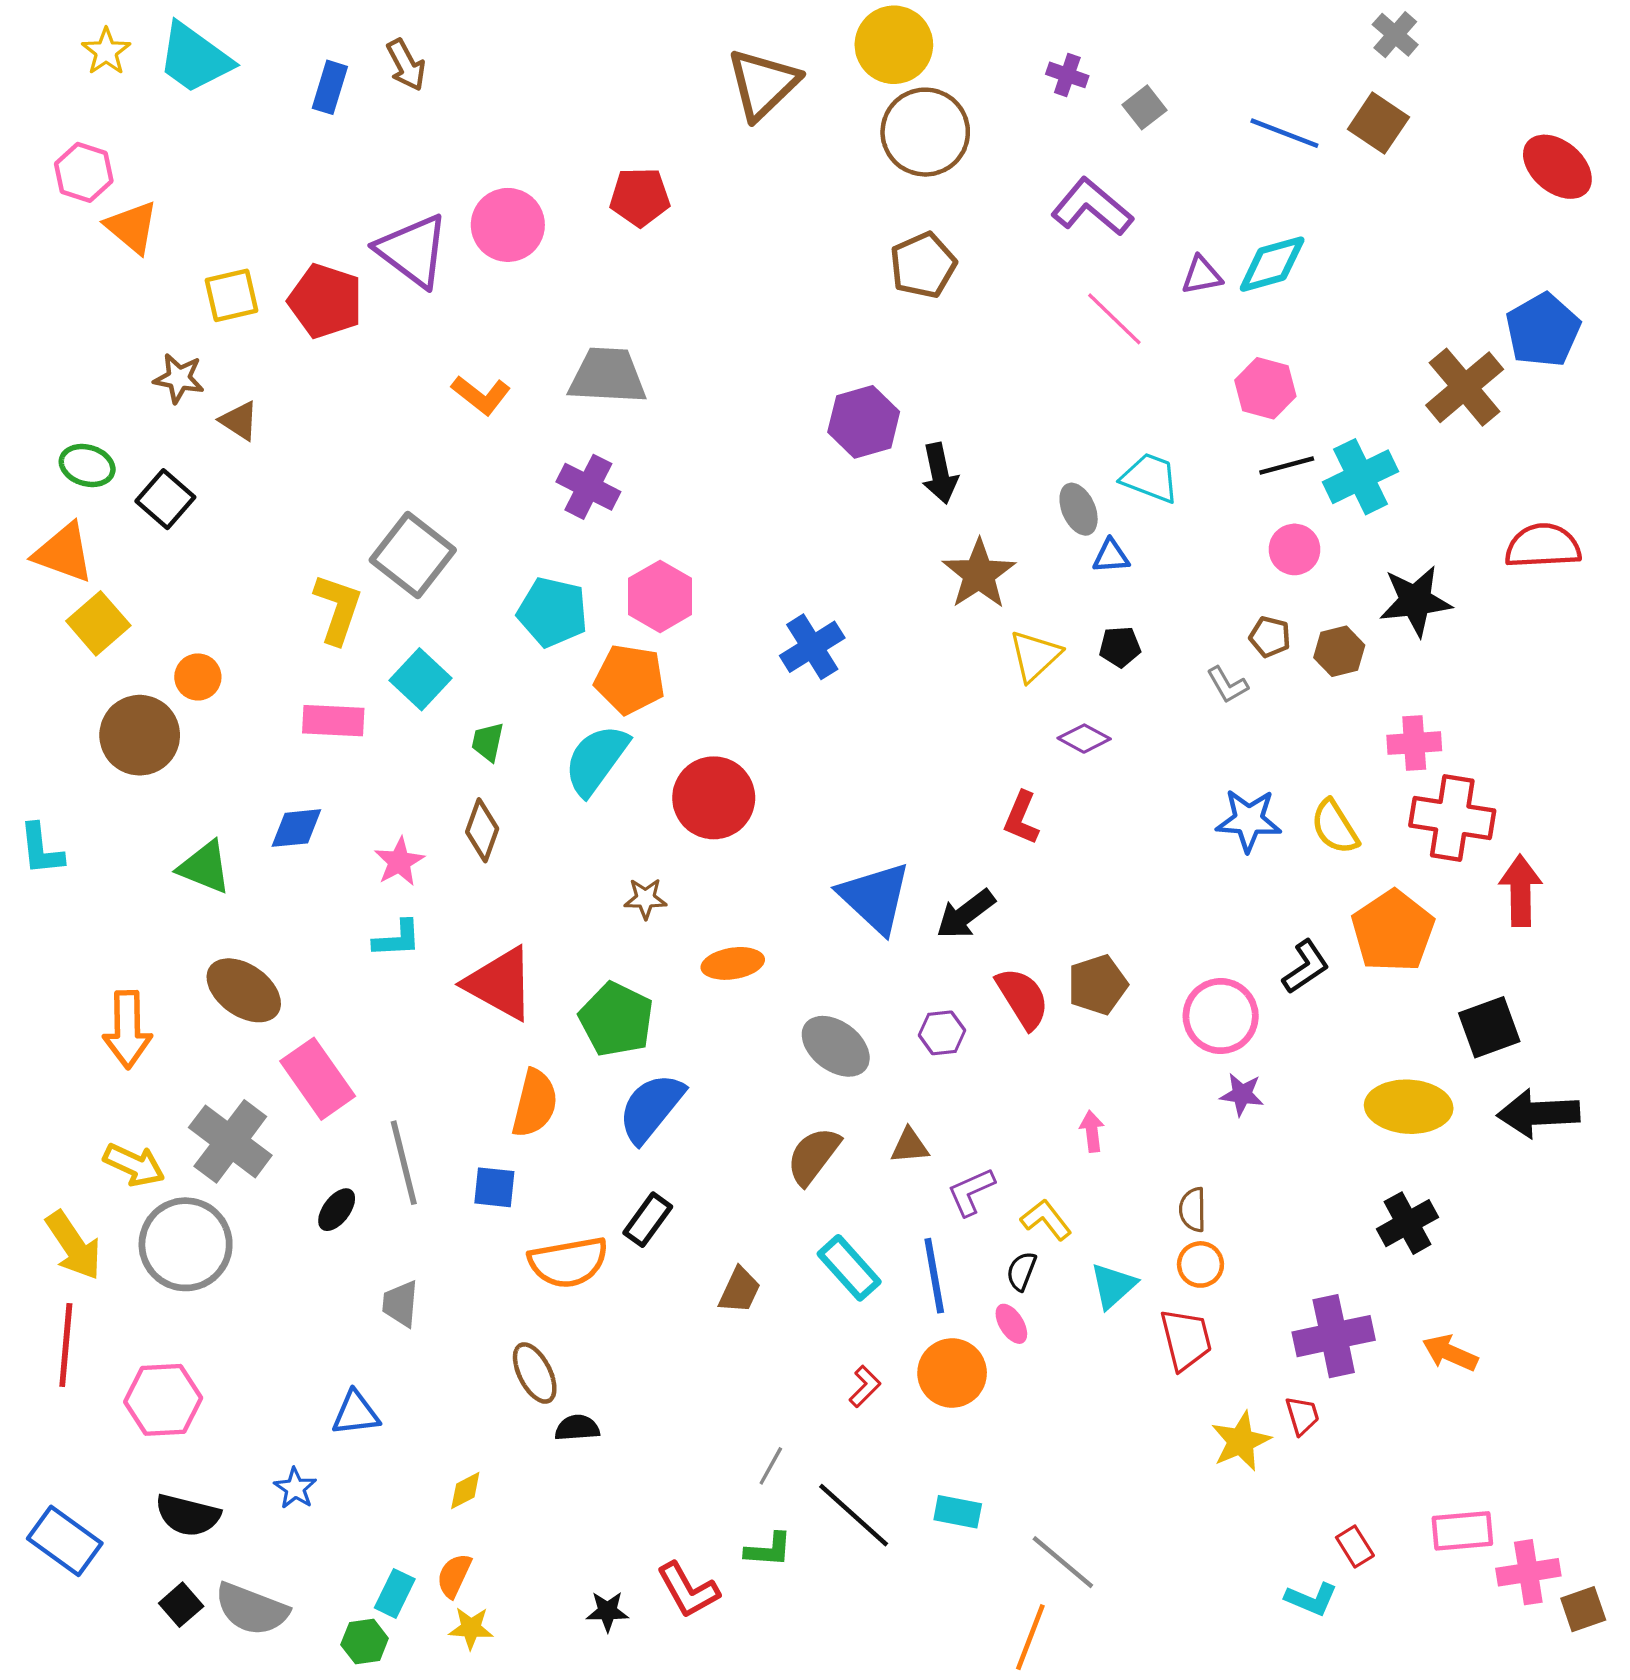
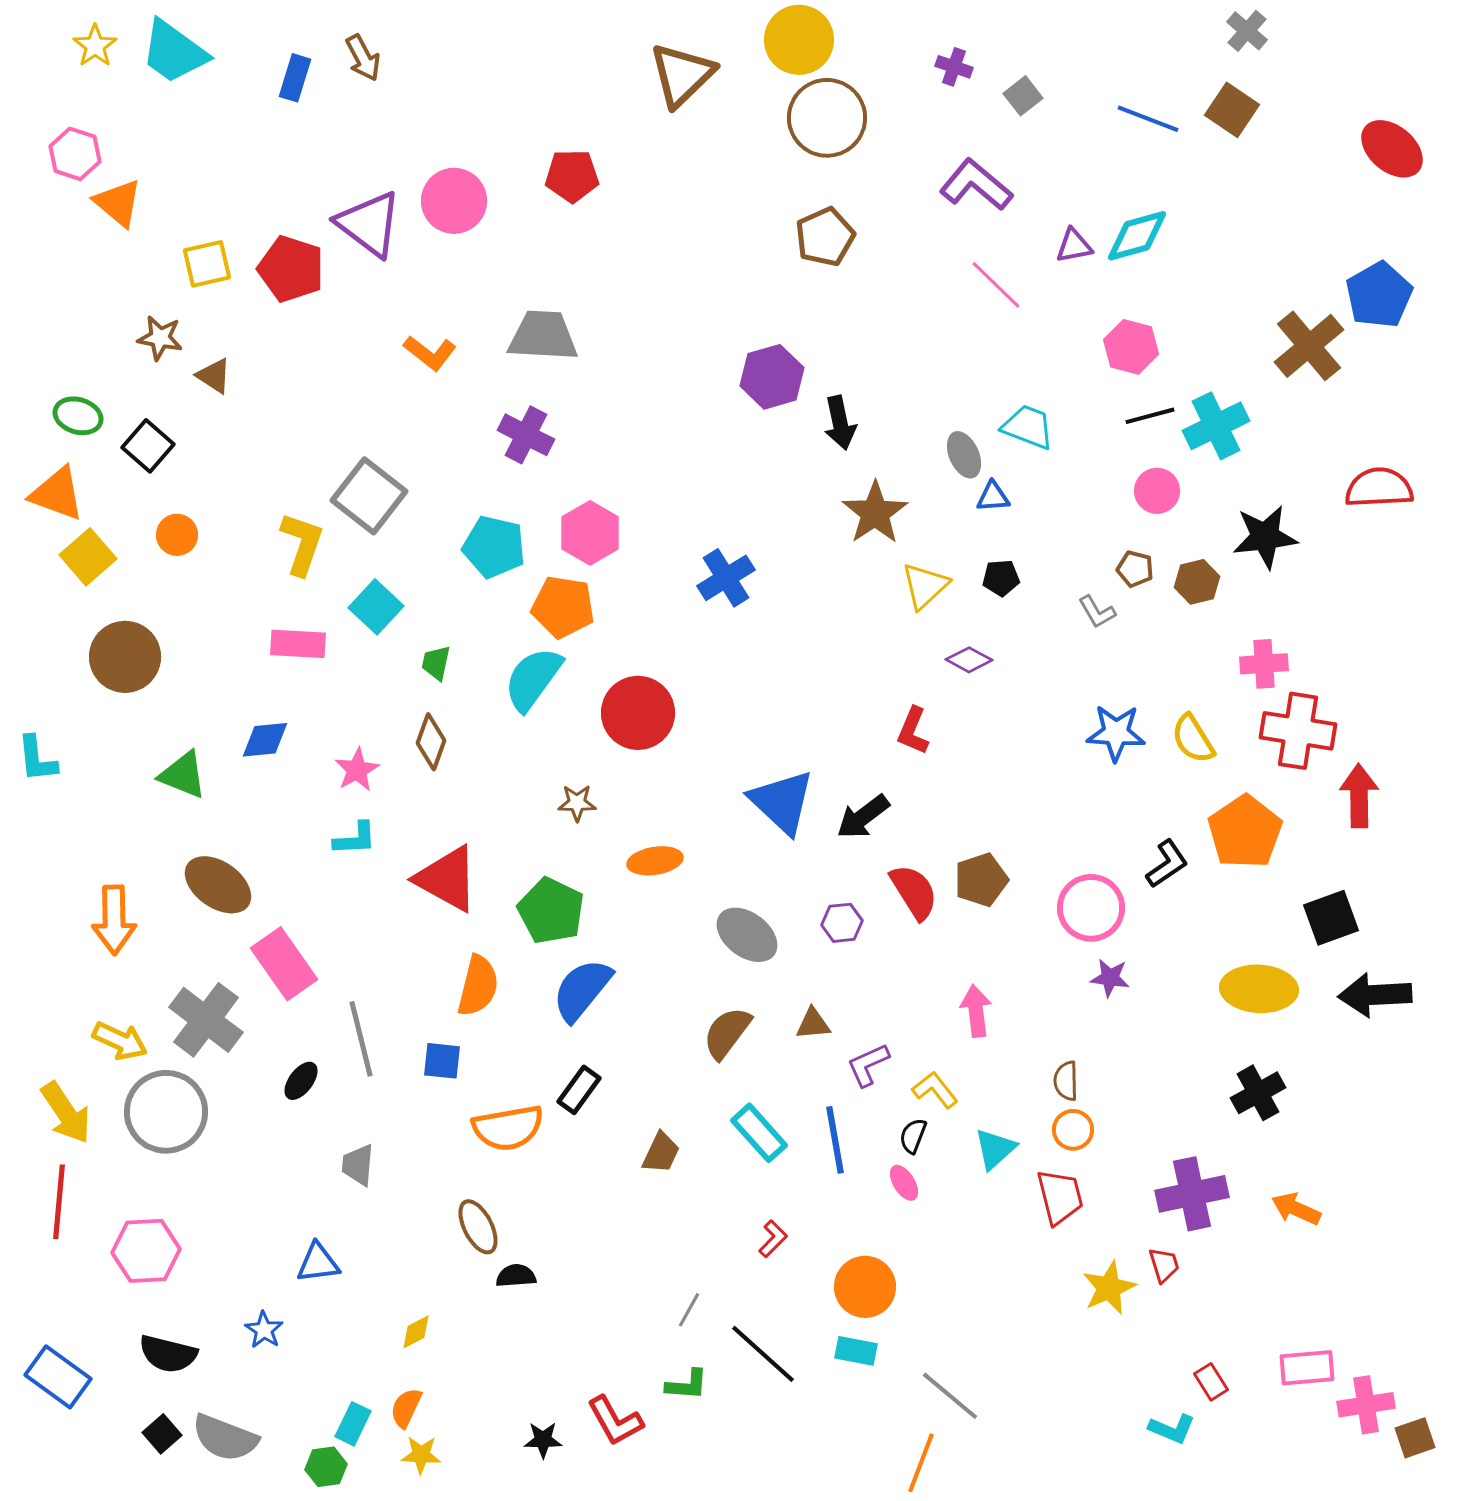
orange circle: (198, 677) -> (177, 535), moved
pink arrow: (1092, 1131) -> (976, 1011), size x1.4
orange circle: (952, 1373) -> (865, 1287), moved

